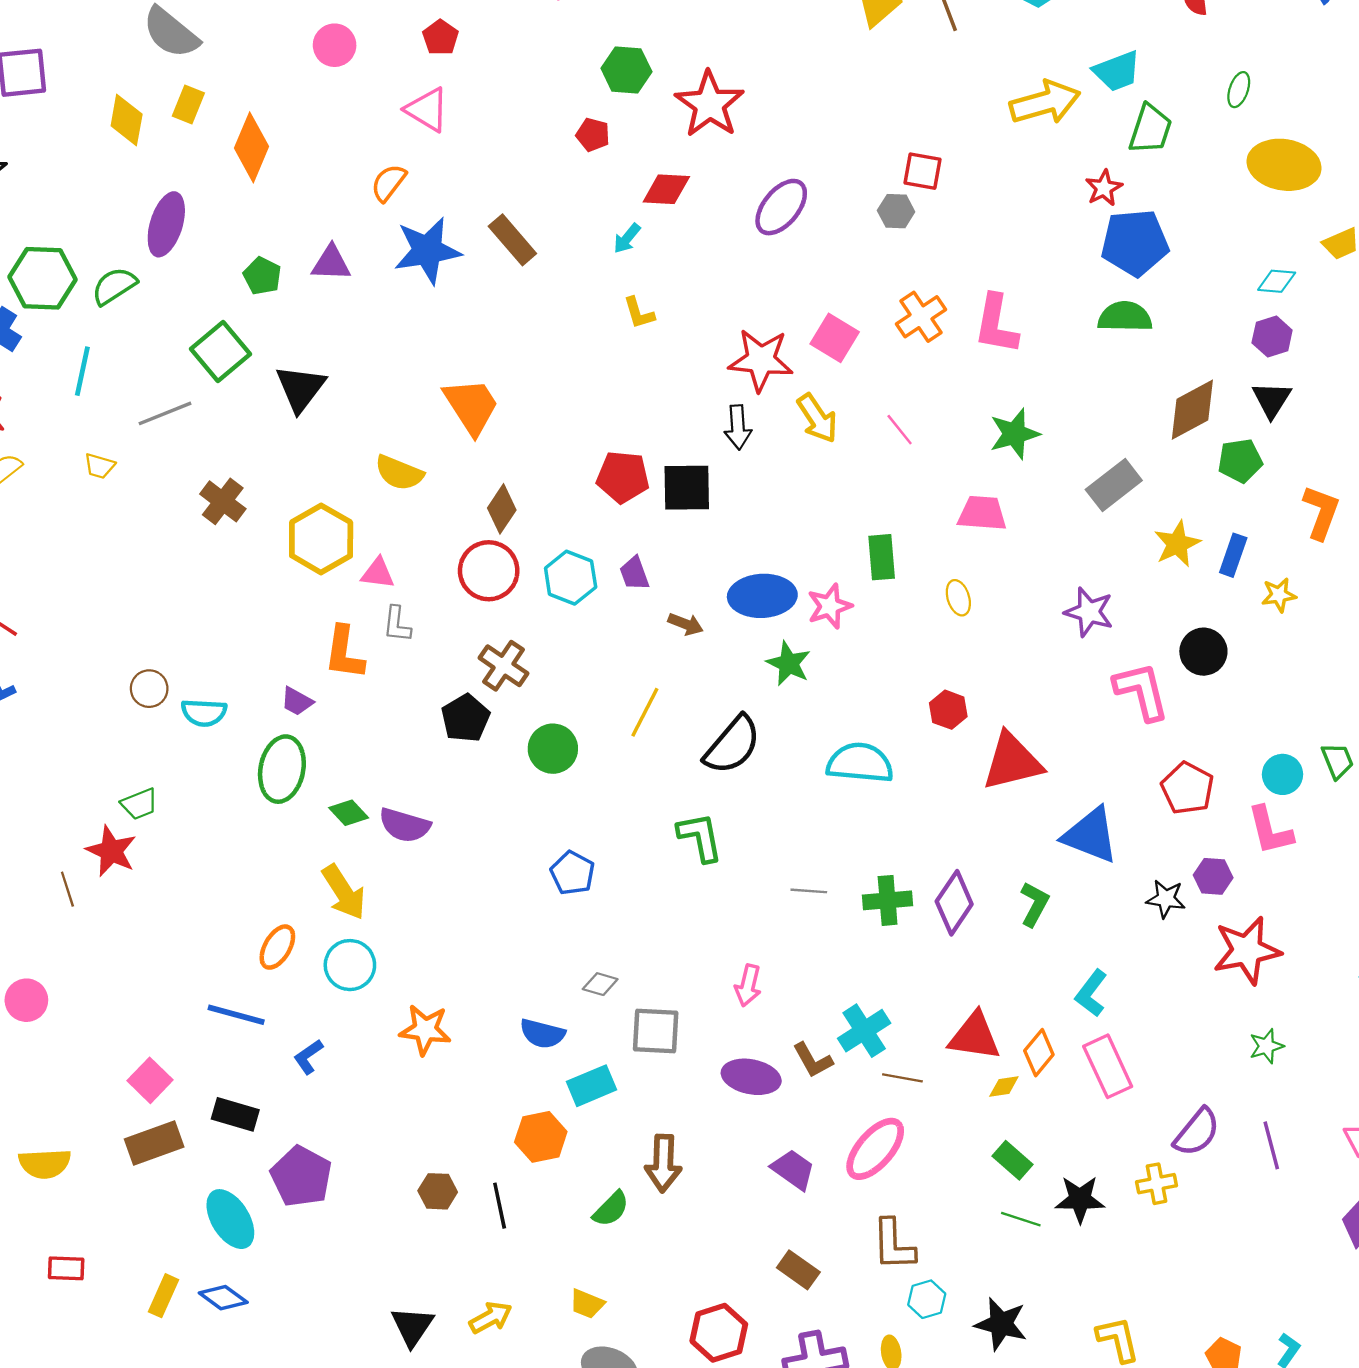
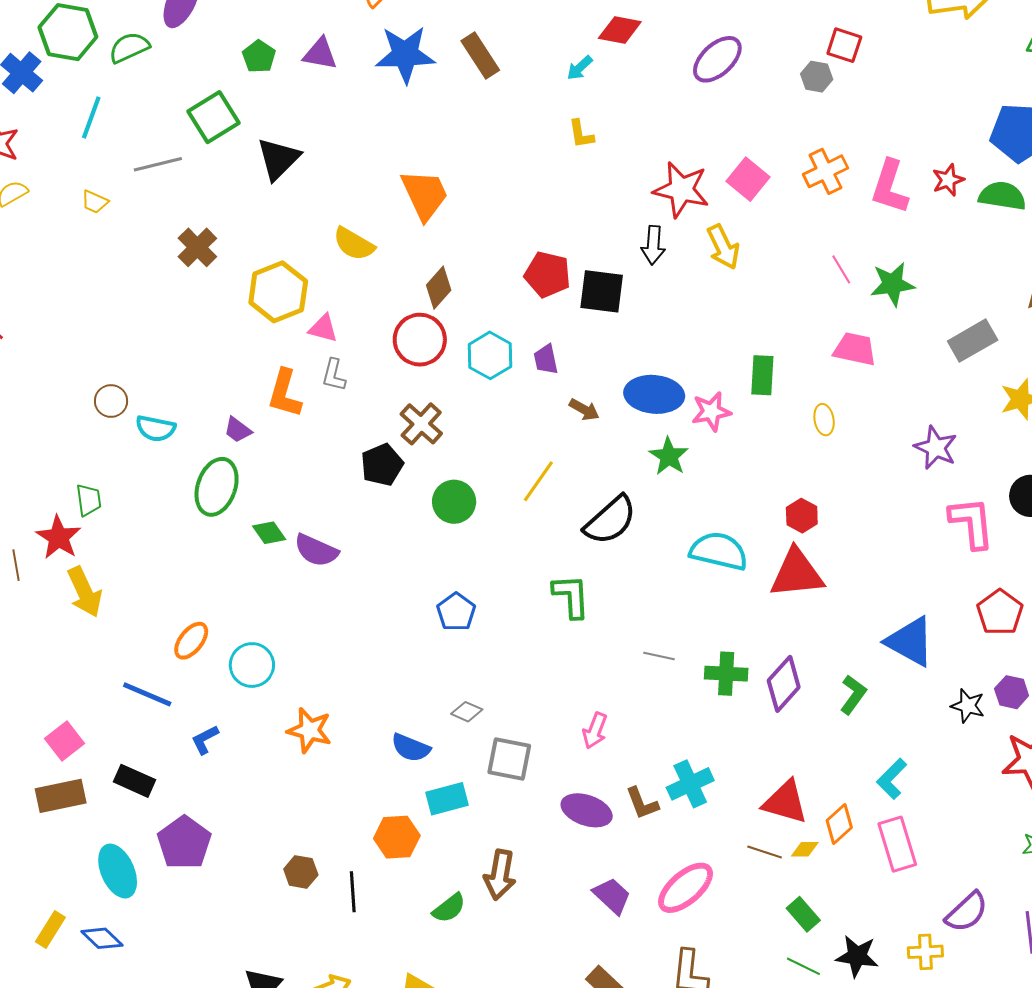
red star: (1104, 188) -> (948, 180), moved
pink line: (900, 430) -> (841, 269), moved
red triangle: (1012, 762) -> (797, 573), moved
green trapezoid: (139, 804) -> (89, 500), turned -84
yellow arrow: (344, 892) -> (85, 592), moved
brown line: (902, 1078) -> (765, 852), moved

